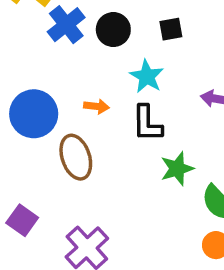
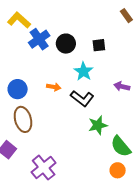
blue circle: (34, 114) -> (18, 89), size x0.7
black L-shape: (147, 123) -> (82, 98), turned -55
brown ellipse: (76, 157) -> (23, 119), moved

